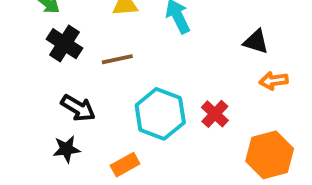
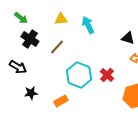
brown line: (117, 59) -> (57, 47), turned -35
black arrow: (78, 108) -> (18, 67), moved

